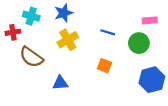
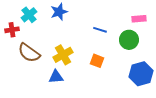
cyan cross: (31, 16) -> (29, 15), turned 35
yellow cross: (68, 40) -> (63, 55), moved

